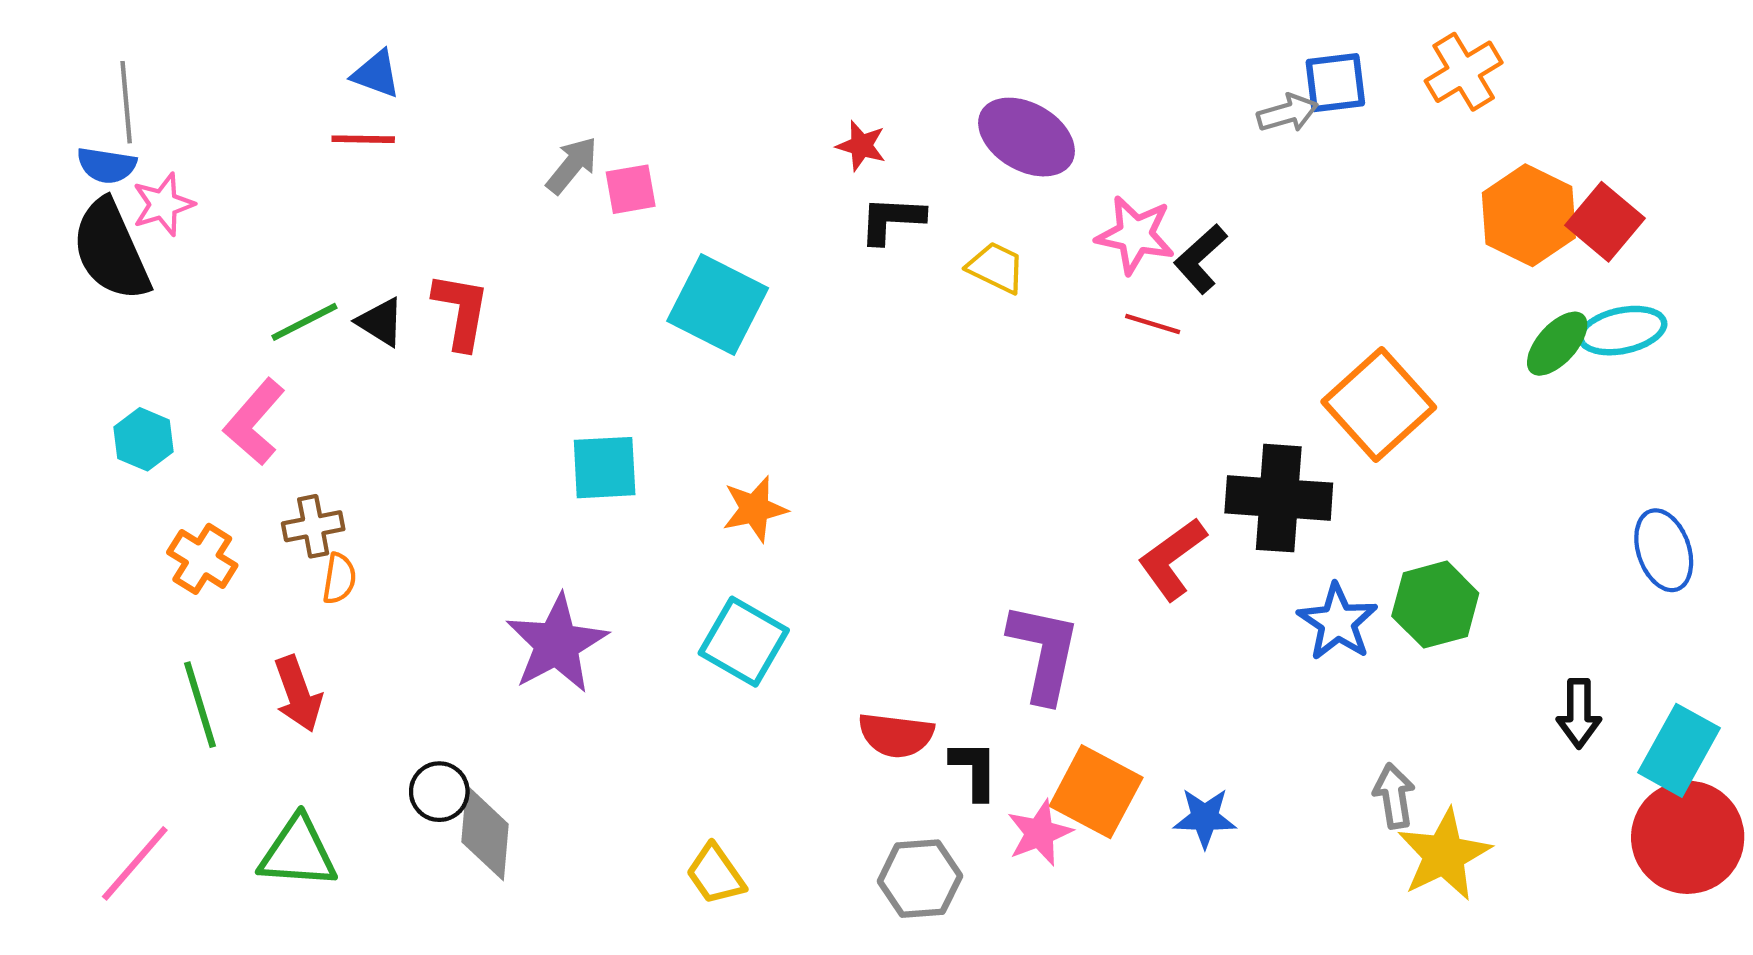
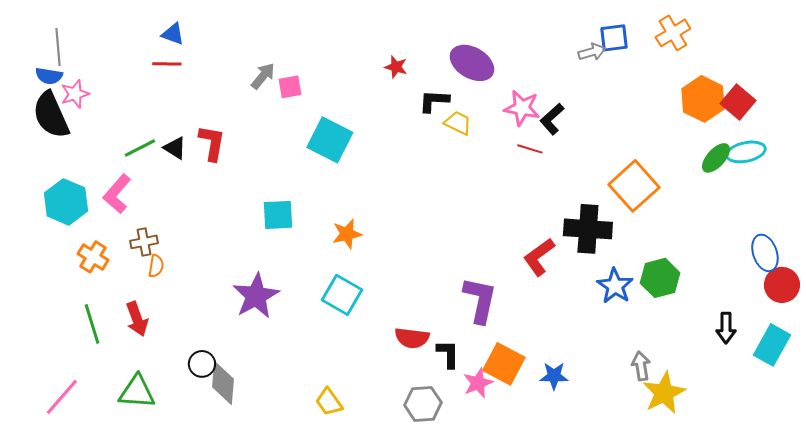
black L-shape: (892, 220) -> (434, 101), moved
cyan hexagon: (144, 439) -> (66, 202), size x1.6
red circle: (1688, 837) -> (782, 285), moved, size x0.7

